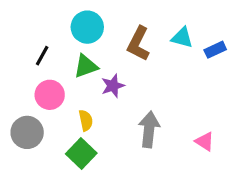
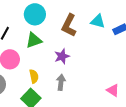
purple star: (113, 86) -> (62, 56), moved
gray arrow: (149, 129) -> (61, 82), moved, size x0.7

